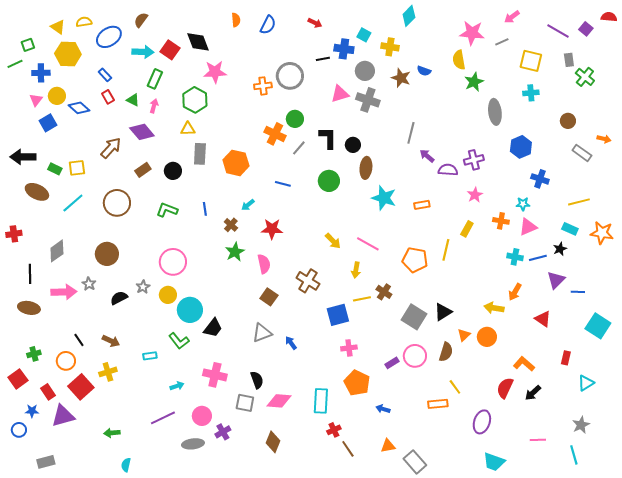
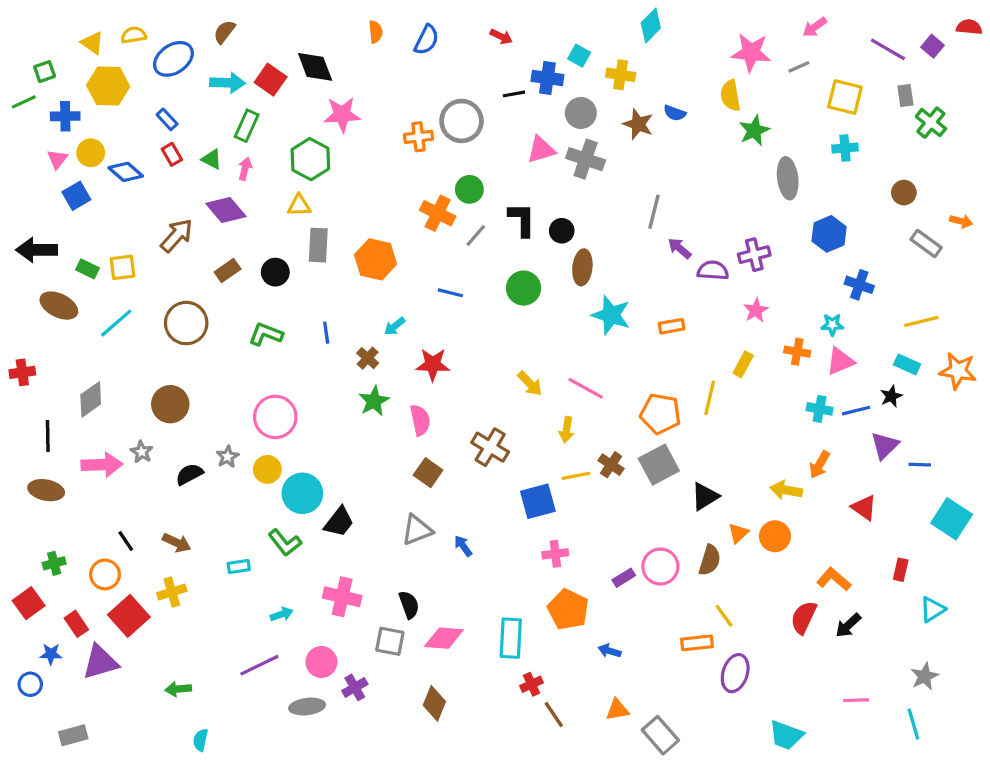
gray square: (414, 317) -> (659, 465), moved, turned 30
purple ellipse: (482, 422) -> (735, 673), moved

